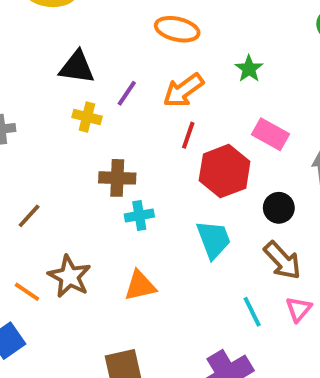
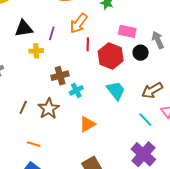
black circle: (279, 208) -> (141, 53), moved
brown arrow: (282, 260) -> (152, 90), turned 120
brown star: (69, 276) -> (49, 109), moved, turned 30

